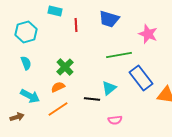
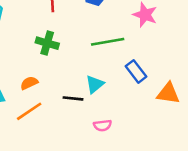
green cross: (65, 67) -> (47, 43), moved, turned -30
blue rectangle: (141, 78) -> (136, 71), size x0.7

